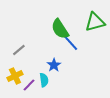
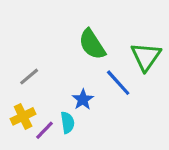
green triangle: (95, 22) -> (146, 57), moved, turned -40
blue line: (70, 42) -> (118, 83), moved

